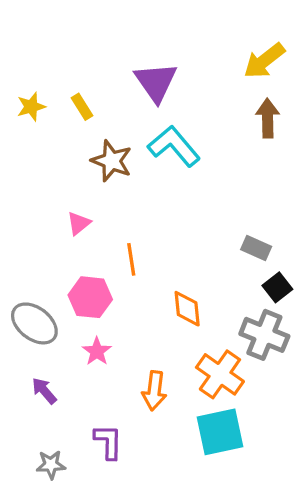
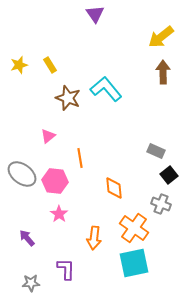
purple triangle: (156, 82) -> (95, 14), moved, size x0.7
gray ellipse: (34, 323) -> (22, 174), moved
gray cross: (264, 335) -> (161, 204), size x0.7

